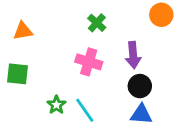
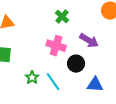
purple arrow: (133, 55) -> (89, 41), turned -54
black circle: (140, 86) -> (76, 64), moved

